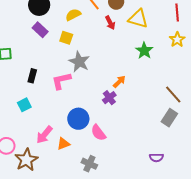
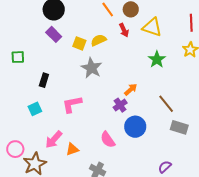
yellow semicircle: (73, 15) -> (99, 40), moved
pink L-shape: (61, 81) -> (72, 104), moved
brown line: (173, 95) -> (166, 104), moved
gray rectangle: (169, 118) -> (179, 127), turned 72
blue circle: (78, 119) -> (135, 127), moved
purple semicircle: (156, 158) -> (165, 167), turned 136

